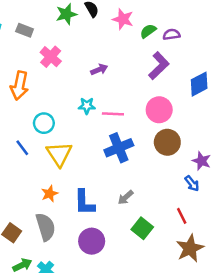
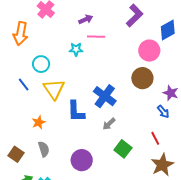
pink circle: (159, 110) -> (149, 51), moved
pink line: (113, 114) -> (96, 37), moved
blue cross: (119, 148) -> (105, 96), moved, turned -30
orange star: (50, 194) -> (39, 122), moved
blue L-shape: (84, 202) -> (76, 111), moved
gray semicircle: (46, 227) -> (44, 149), size x0.7

